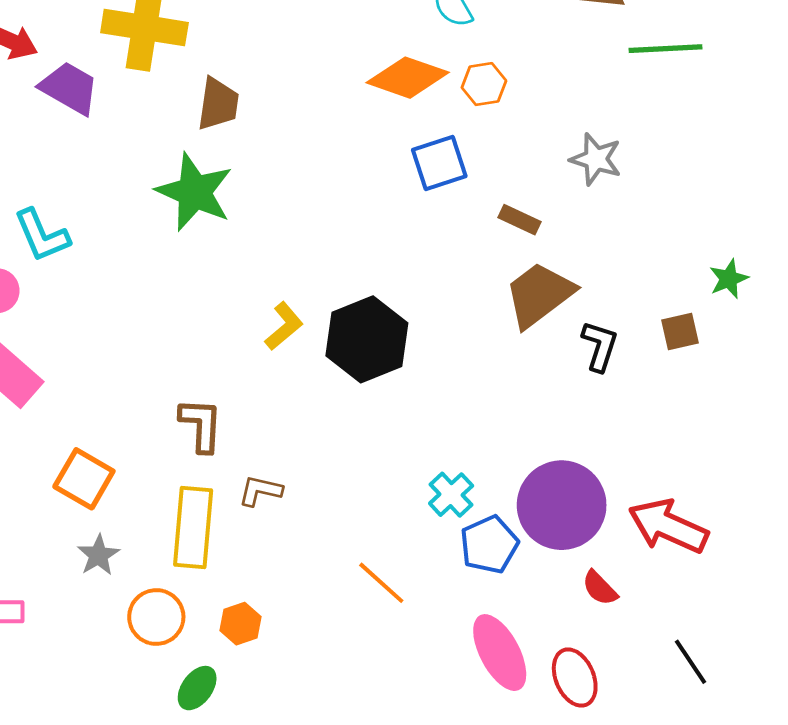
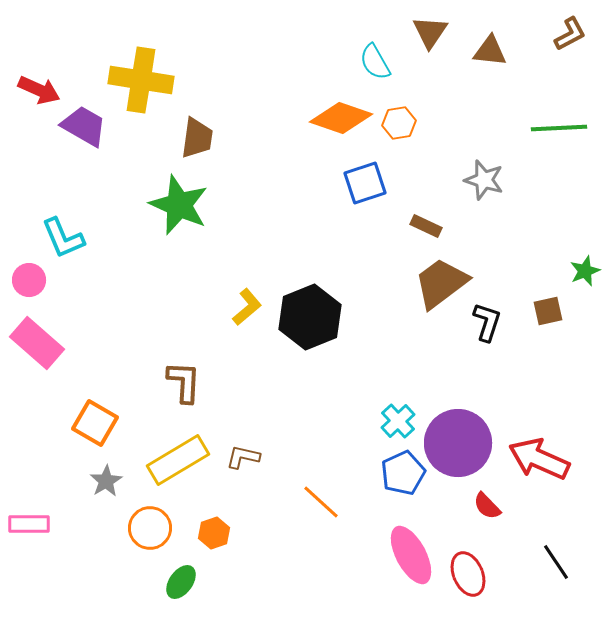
green line: (666, 49) -> (559, 128), moved
brown L-shape: (260, 491) -> (243, 457), moved
cyan cross: (451, 495) -> (398, 421), moved
yellow rectangle: (193, 528) -> (178, 460), turned 54

